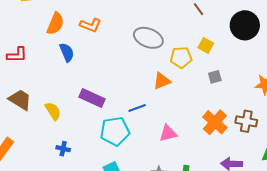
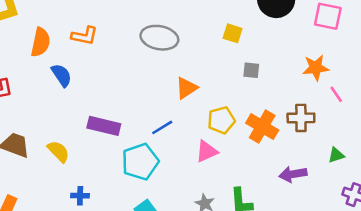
yellow pentagon: (181, 57) -> (221, 120), moved
gray square: (215, 77) -> (251, 70), turned 32

